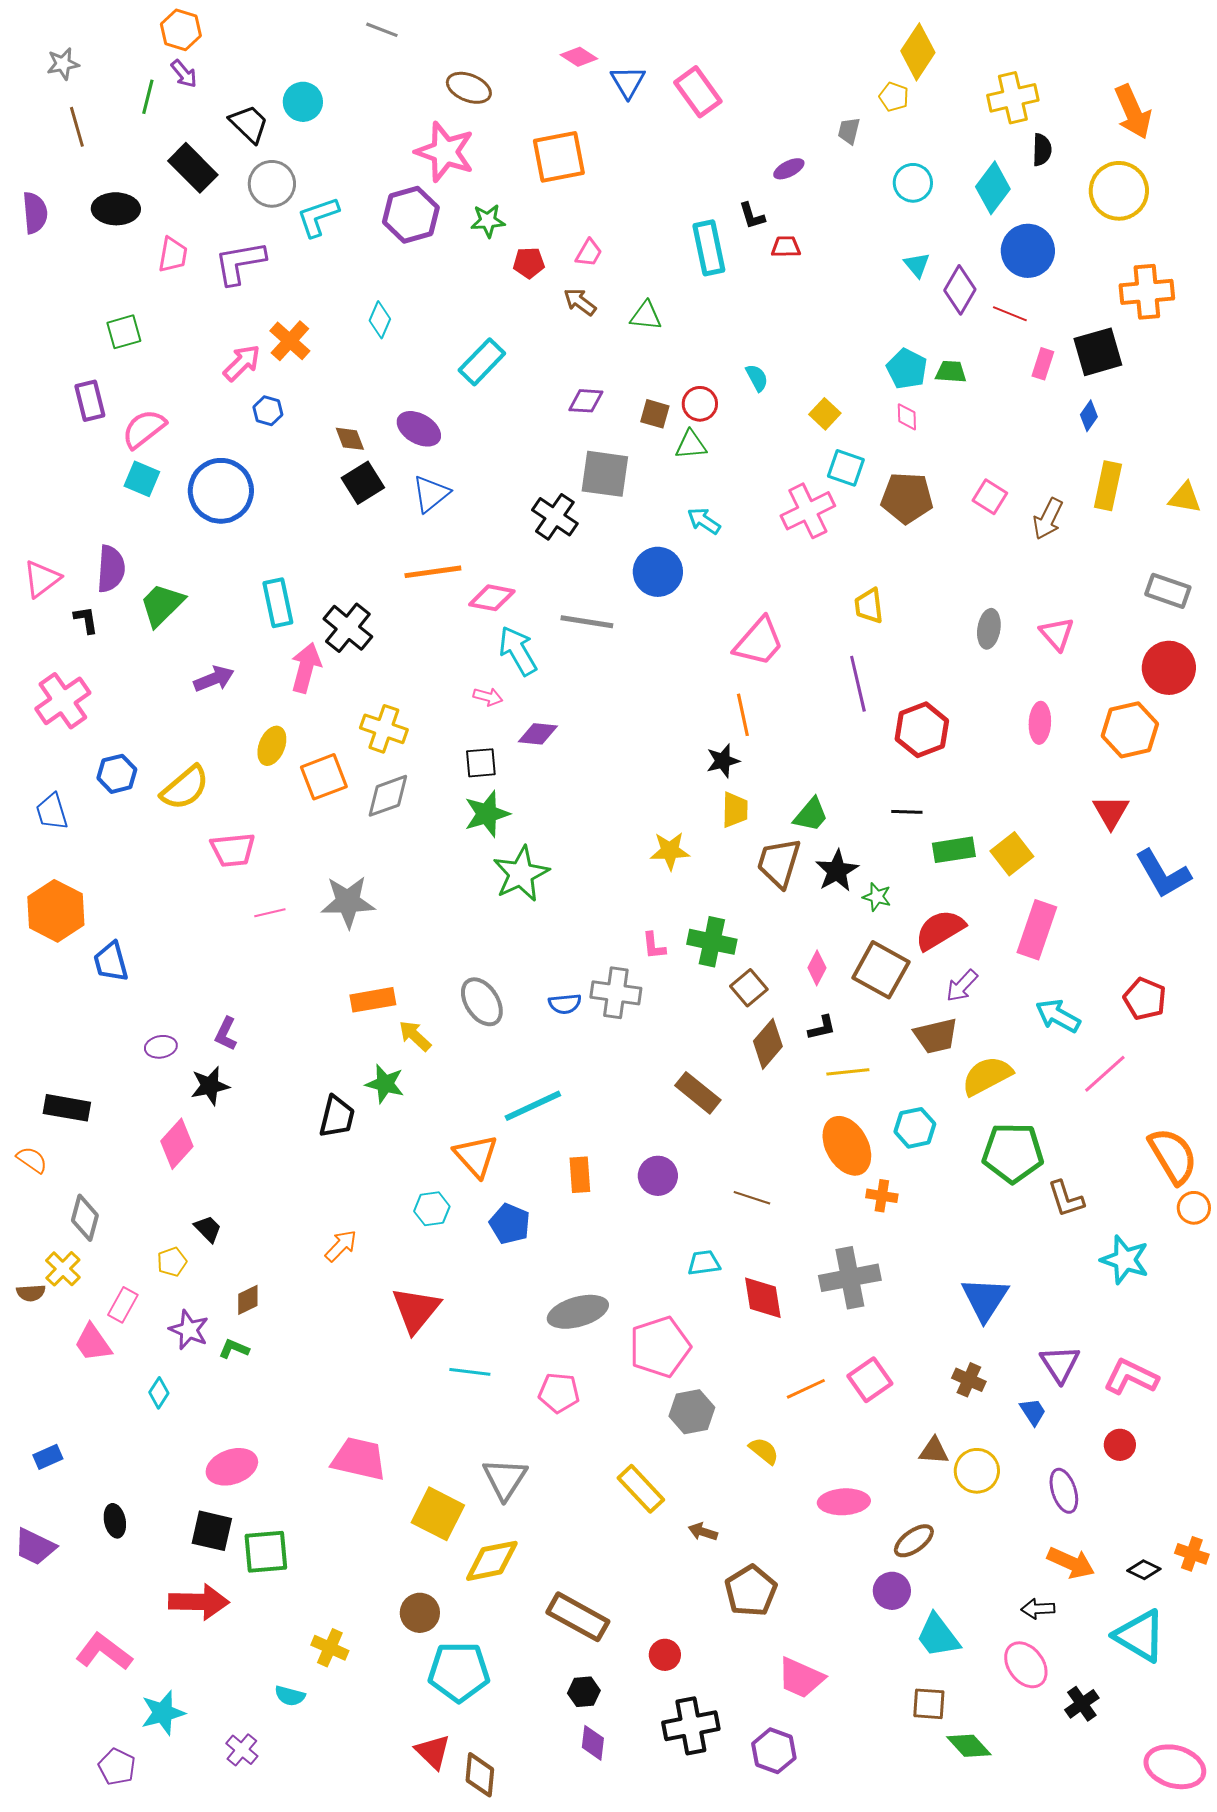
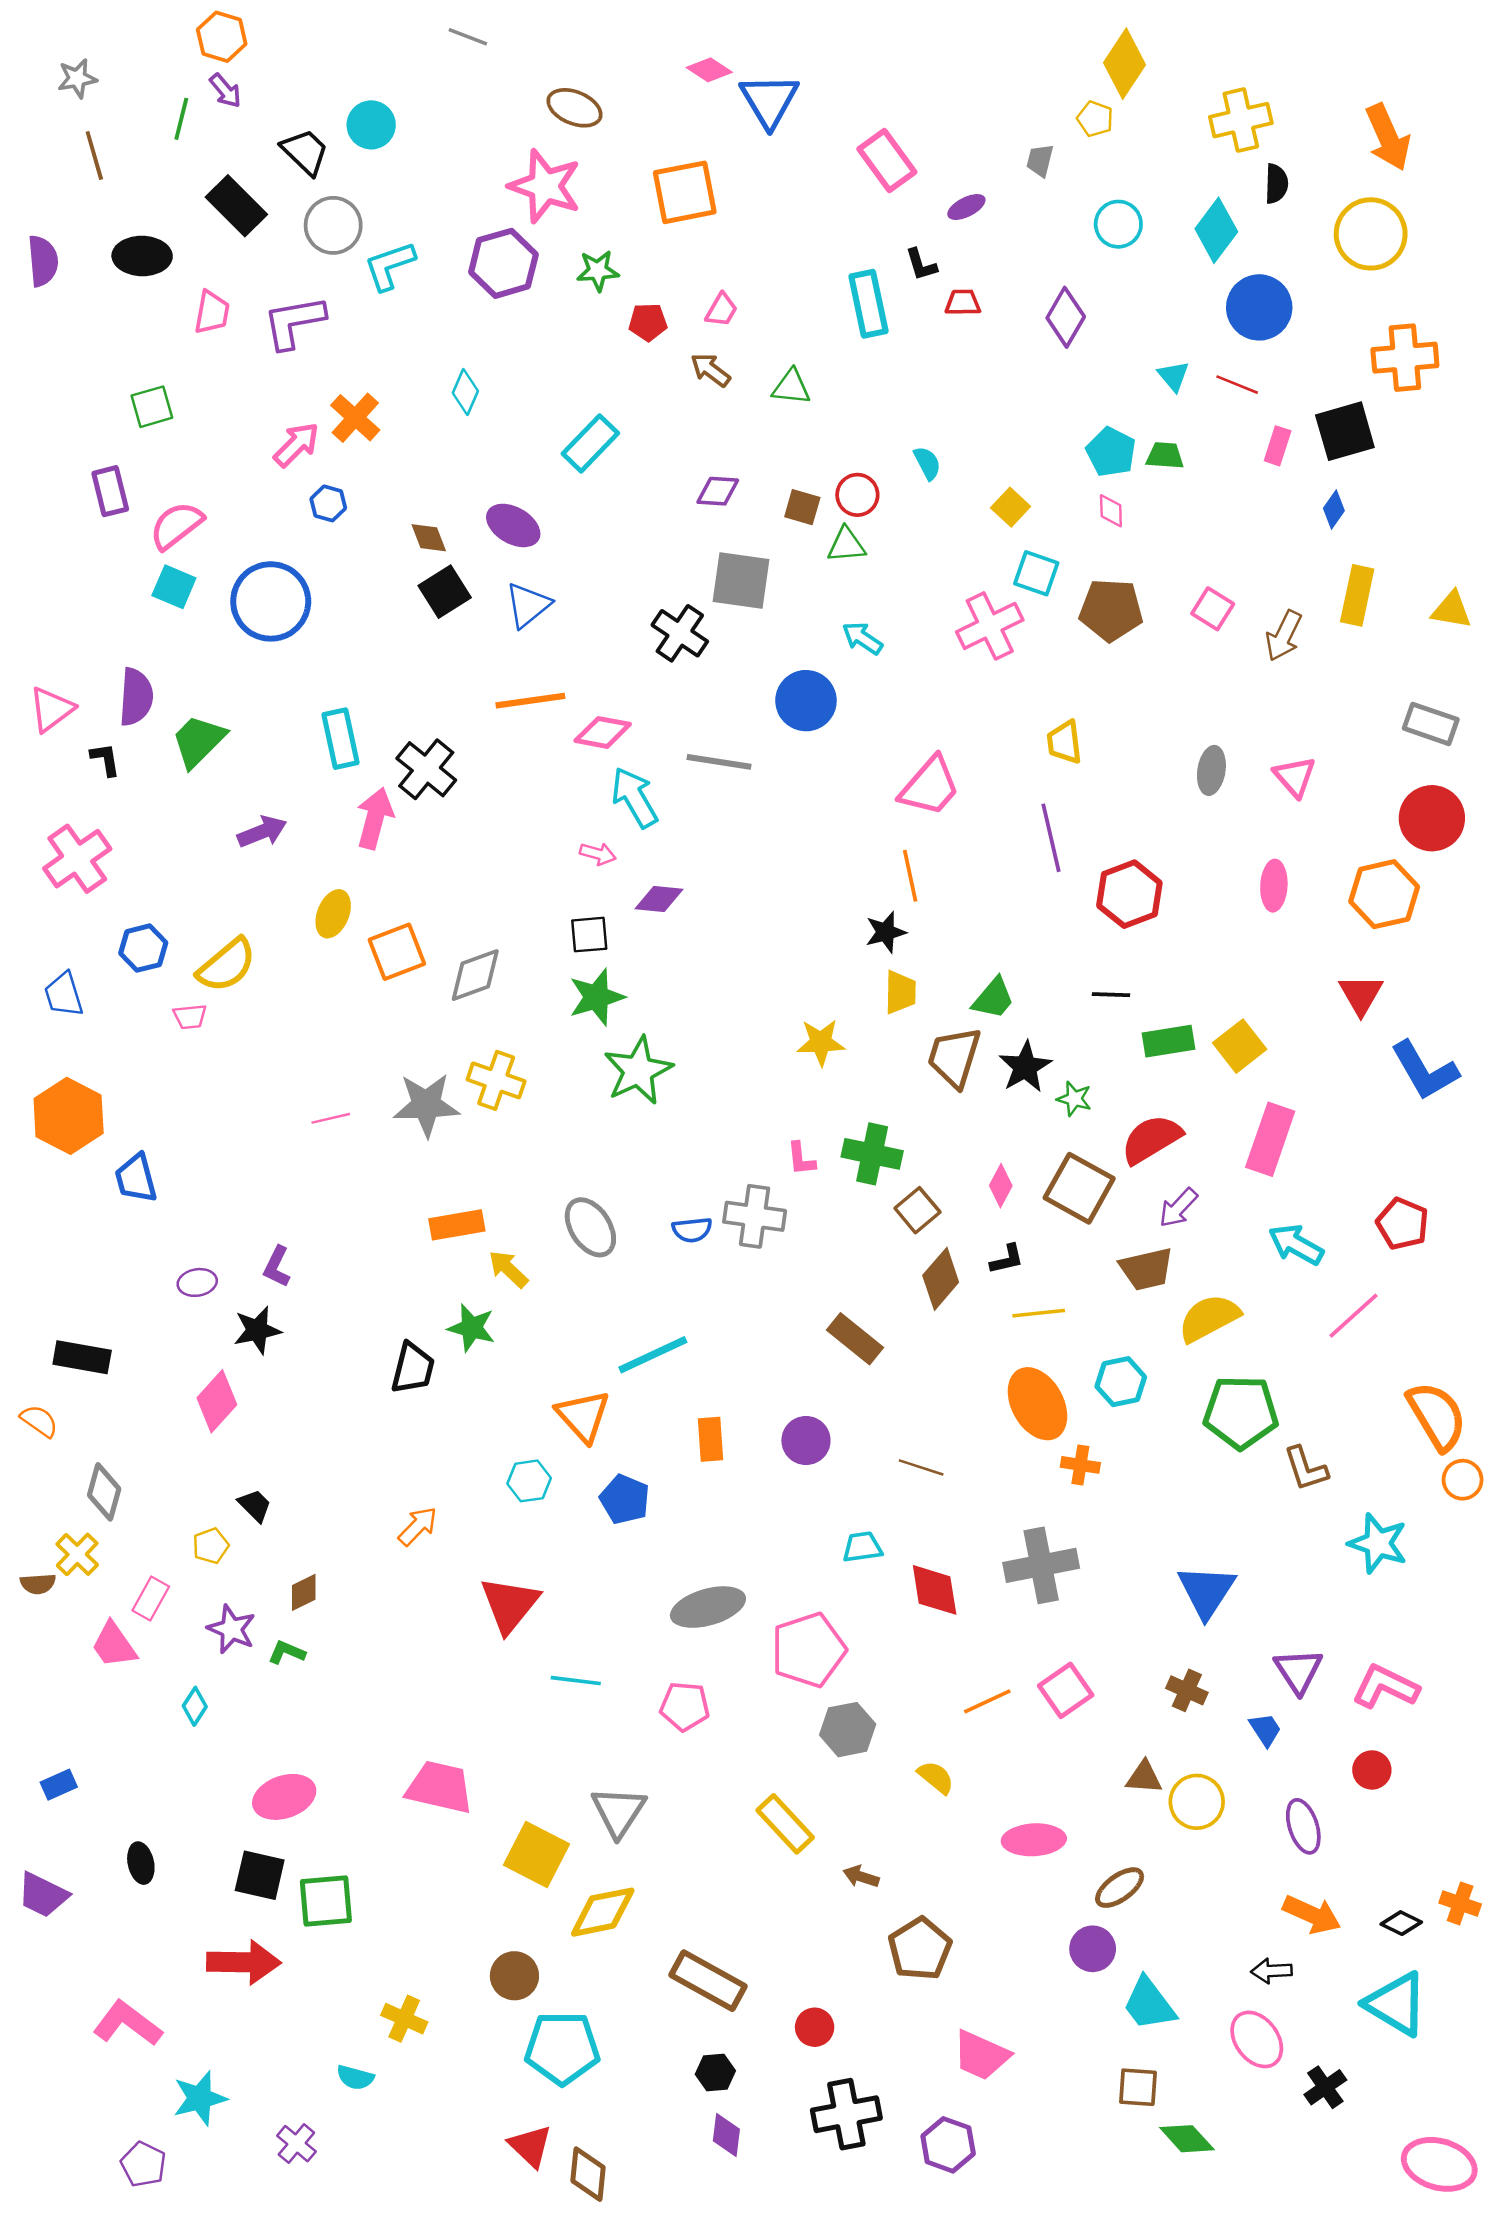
blue triangle: (628, 82) -> (769, 100), size x1.4
pink rectangle: (698, 92) -> (887, 160), moved
cyan triangle: (917, 265) -> (1173, 376), moved
purple diamond: (960, 290) -> (1066, 317), moved
yellow cross: (384, 729) -> (496, 1080), moved
pink trapezoid: (233, 850) -> (190, 1017), moved, size x0.6

